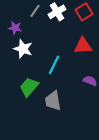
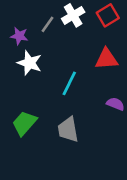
gray line: (35, 11) -> (47, 24), moved
green trapezoid: (29, 87) -> (24, 123), moved

